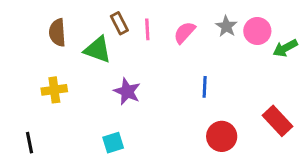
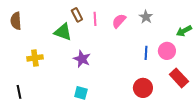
pink circle: (257, 31) -> (167, 51), moved
brown semicircle: (57, 33) -> (16, 21), moved
blue line: (205, 87) -> (146, 53), moved
cyan square: (113, 143) -> (81, 93), moved, turned 32

